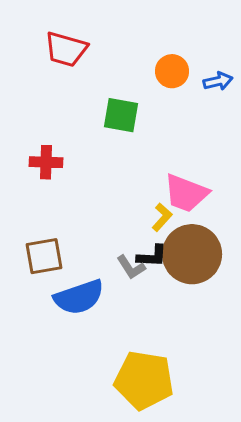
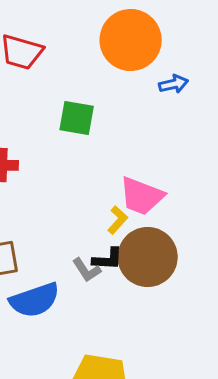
orange circle: (172, 71) -> (131, 40), moved, size x1.8

